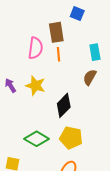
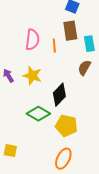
brown rectangle: (56, 32) -> (70, 31), moved
green diamond: (37, 139) -> (38, 114), moved

